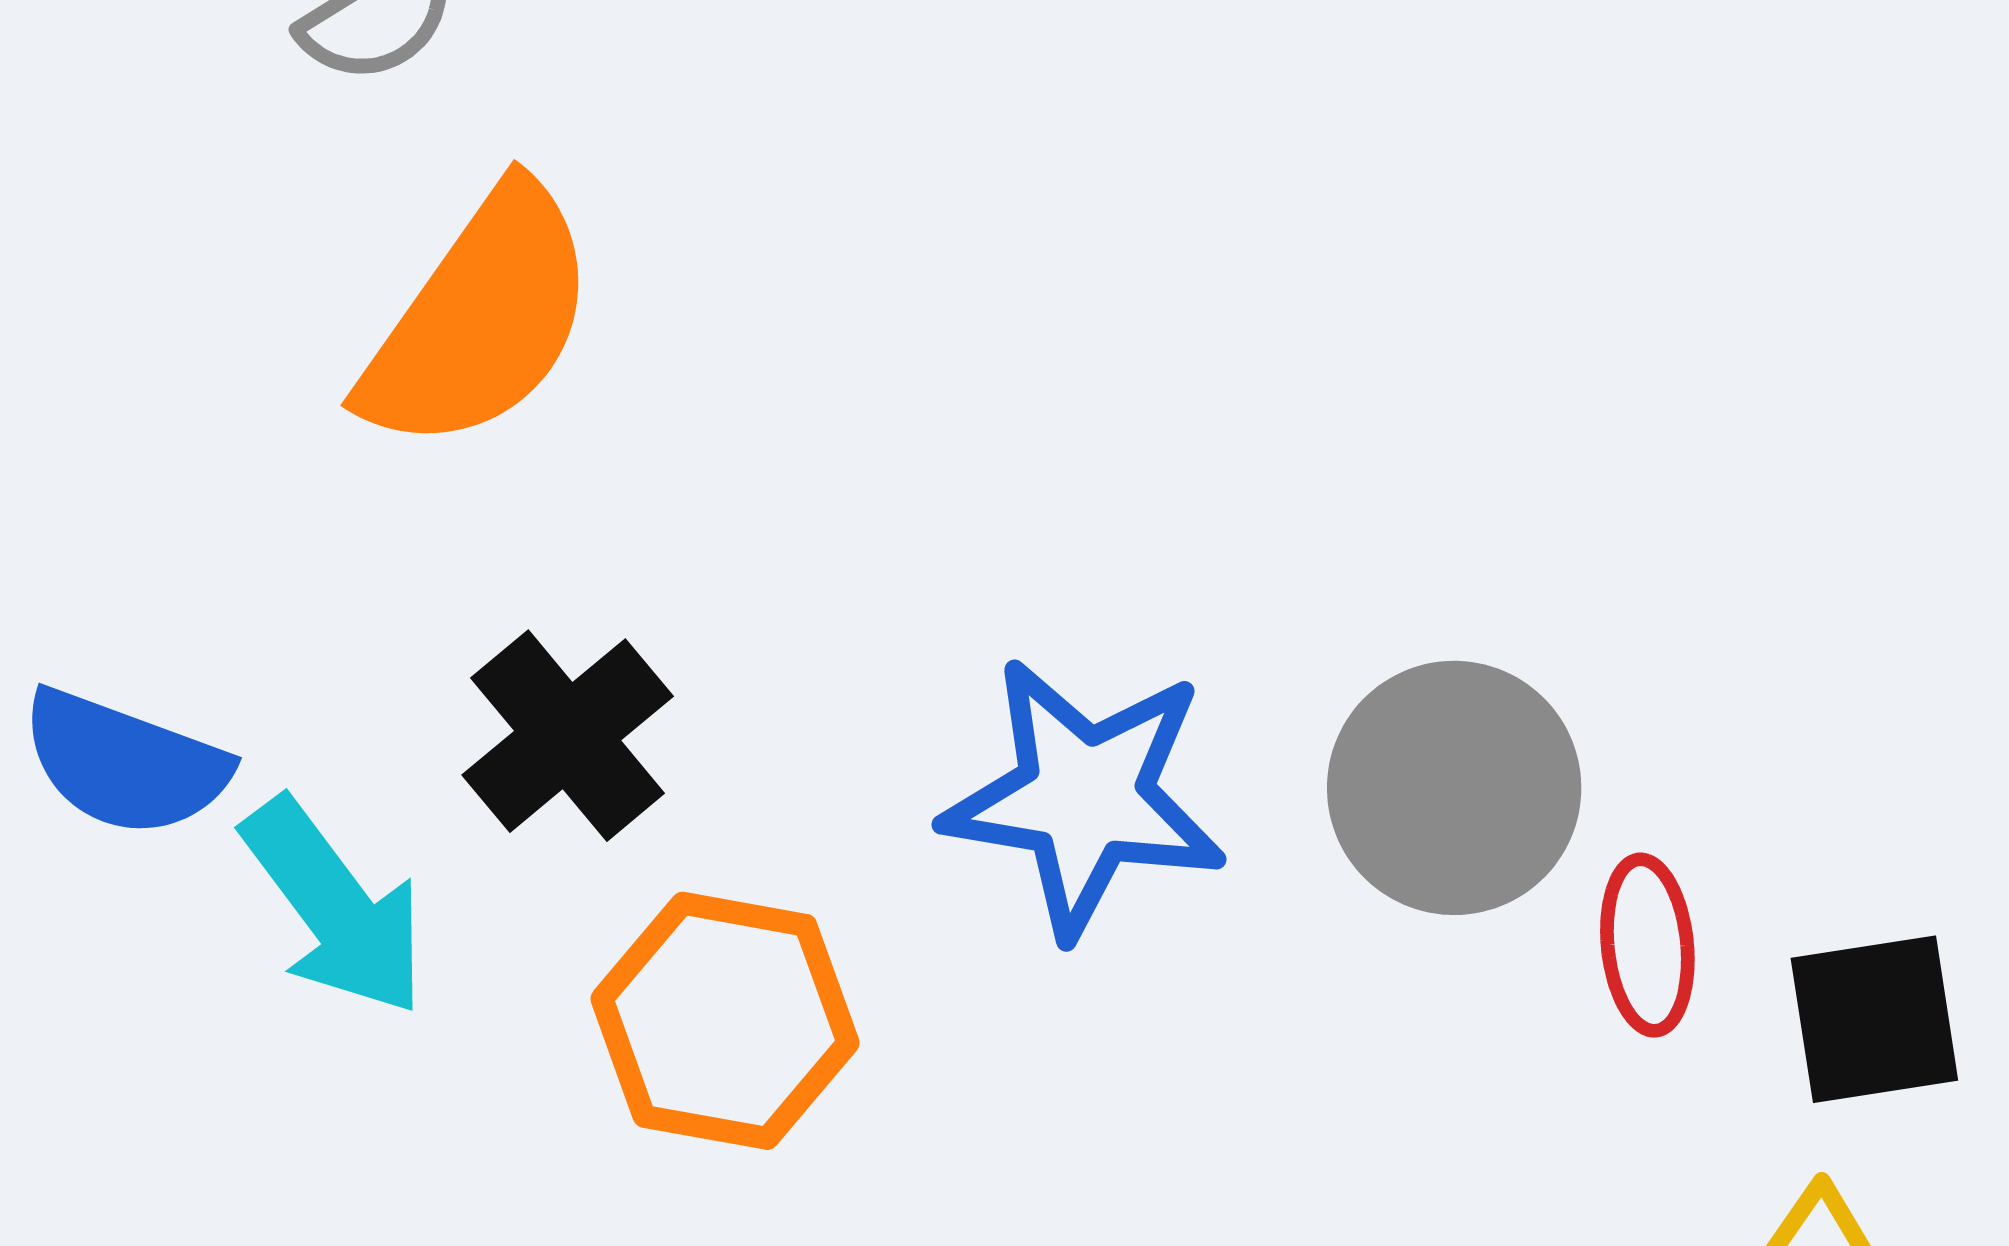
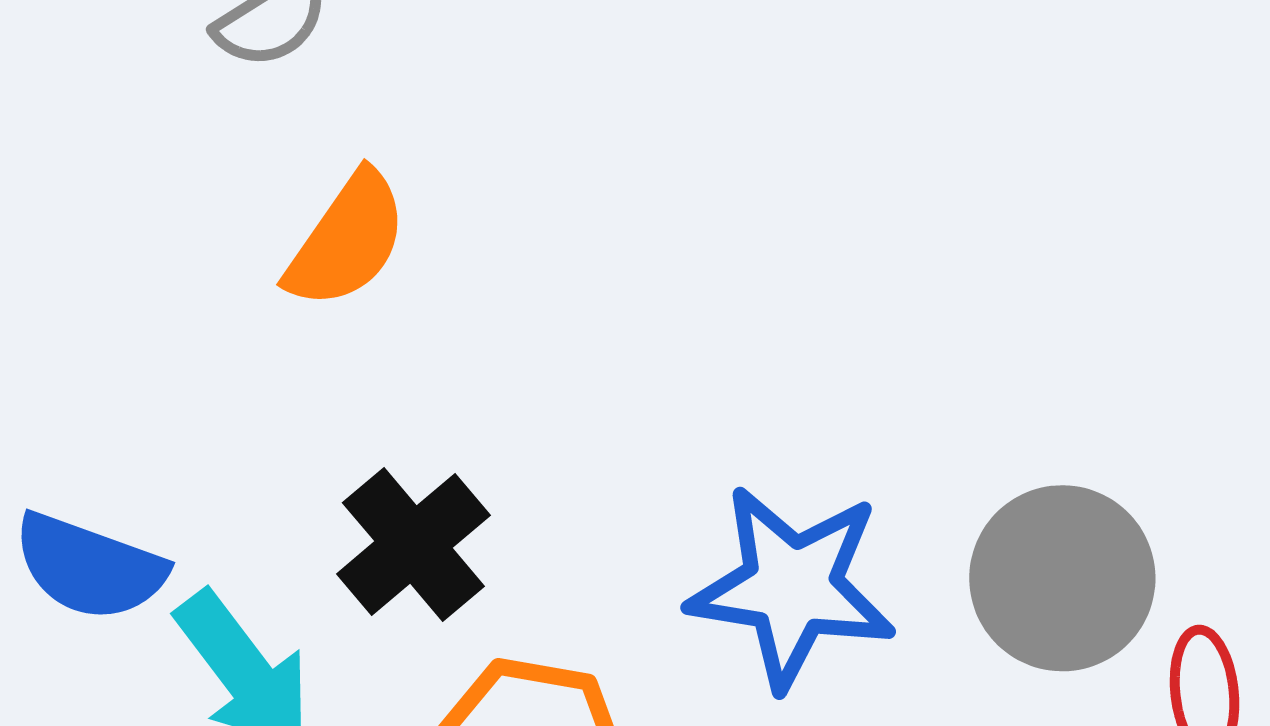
orange semicircle: (479, 319) -> (347, 240), size x0.7

